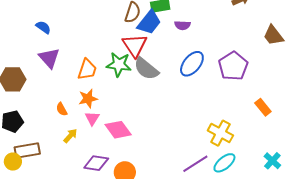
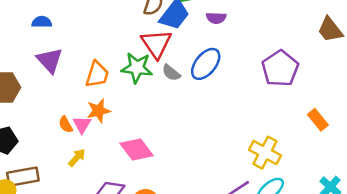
blue semicircle: (43, 27) -> (42, 22), turned -35
blue ellipse: (192, 64) -> (206, 64), moved
gray semicircle: (146, 69) -> (171, 73), size x0.6
pink triangle: (92, 118) -> (82, 125), moved

